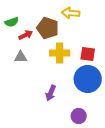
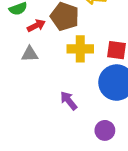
purple arrow: (51, 93) -> (69, 101), turned 119

